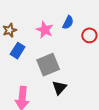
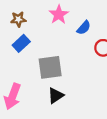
pink star: (45, 30) -> (59, 15), moved

